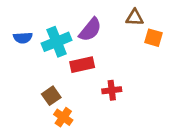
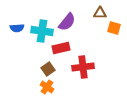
cyan cross: (57, 42) -> (42, 31), turned 30
red cross: (112, 90) -> (83, 67), size x1.5
brown square: (51, 96) -> (48, 69), moved

